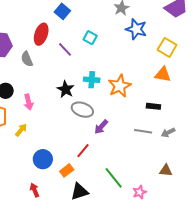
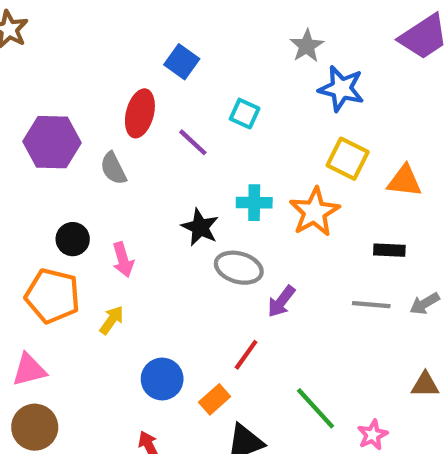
yellow square: (167, 47) -> (348, 159), moved

